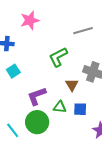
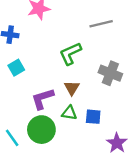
brown triangle: (72, 85) -> (72, 88), moved

